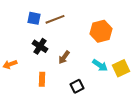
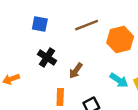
brown line: (55, 19) -> (87, 25), moved
orange rectangle: (42, 79) -> (60, 97), moved

